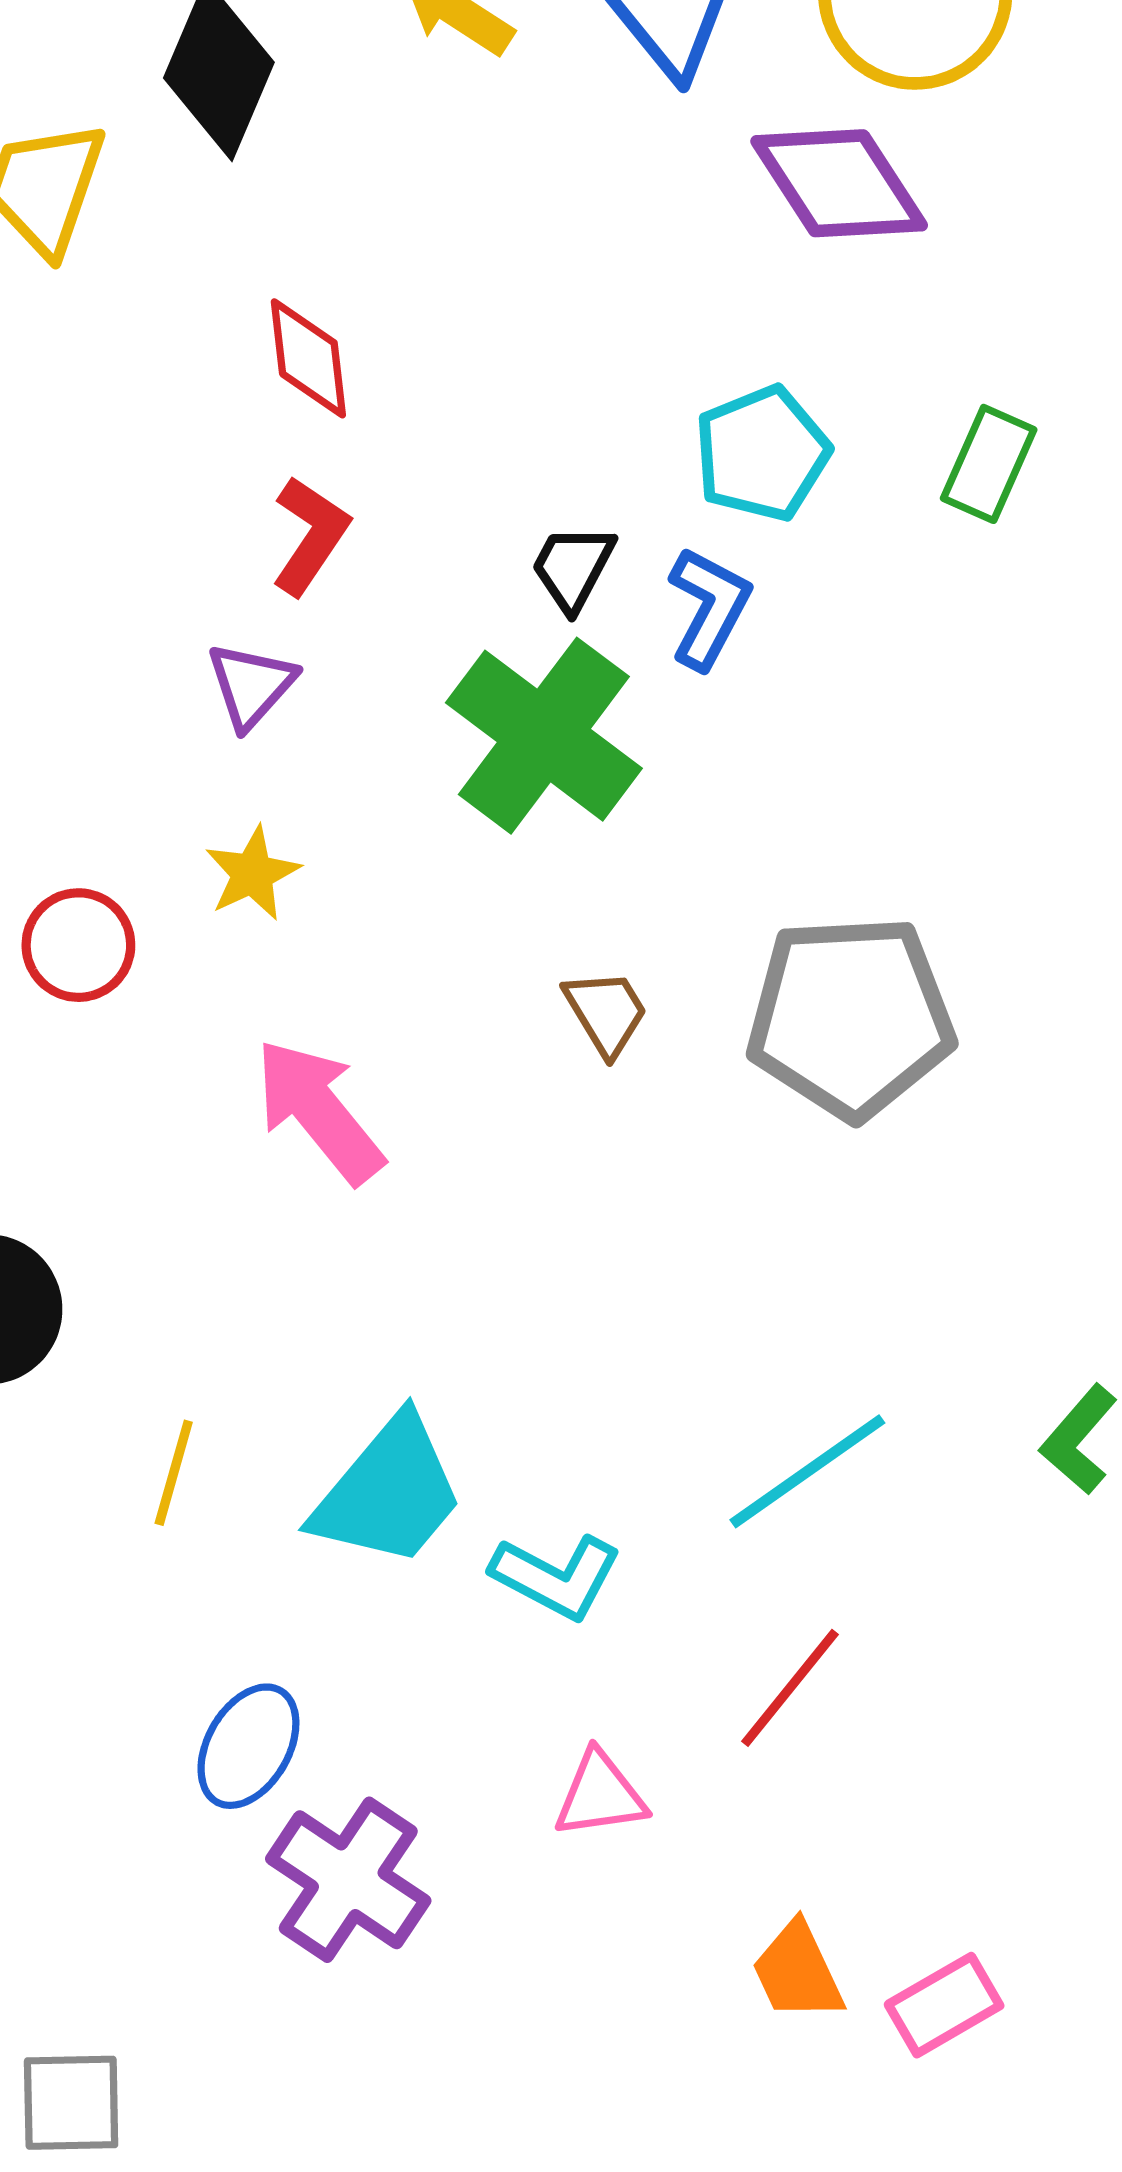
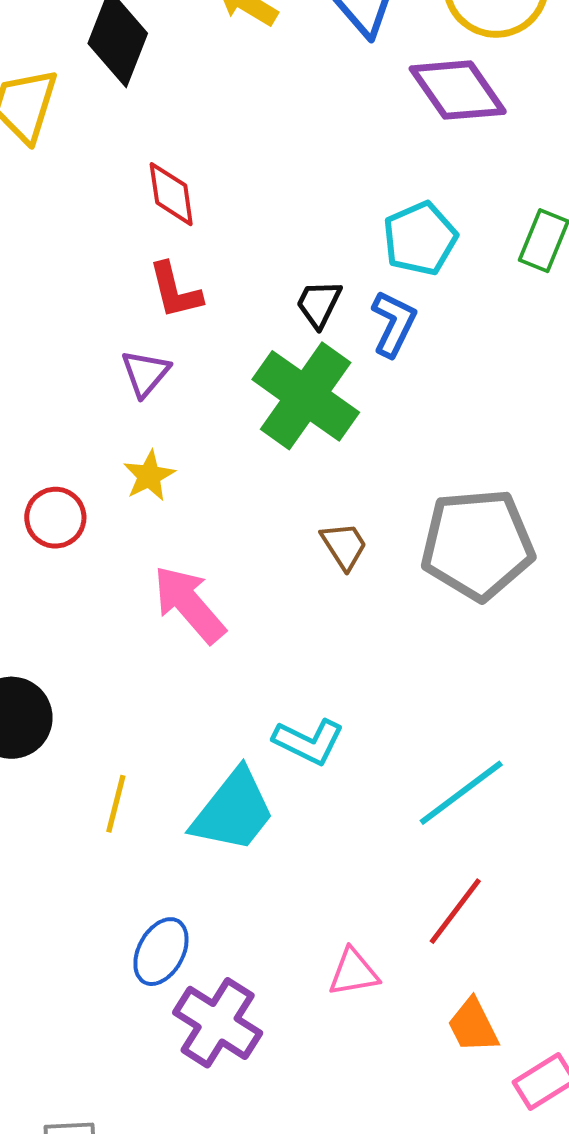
red L-shape: (310, 536) -> (175, 291), turned 134
cyan L-shape: (556, 1577) -> (309, 742), moved
orange trapezoid: (798, 1972) -> (473, 1026), moved

